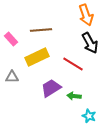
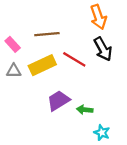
red line: (73, 64) -> (74, 59), moved
gray triangle: (12, 77) -> (14, 71), moved

